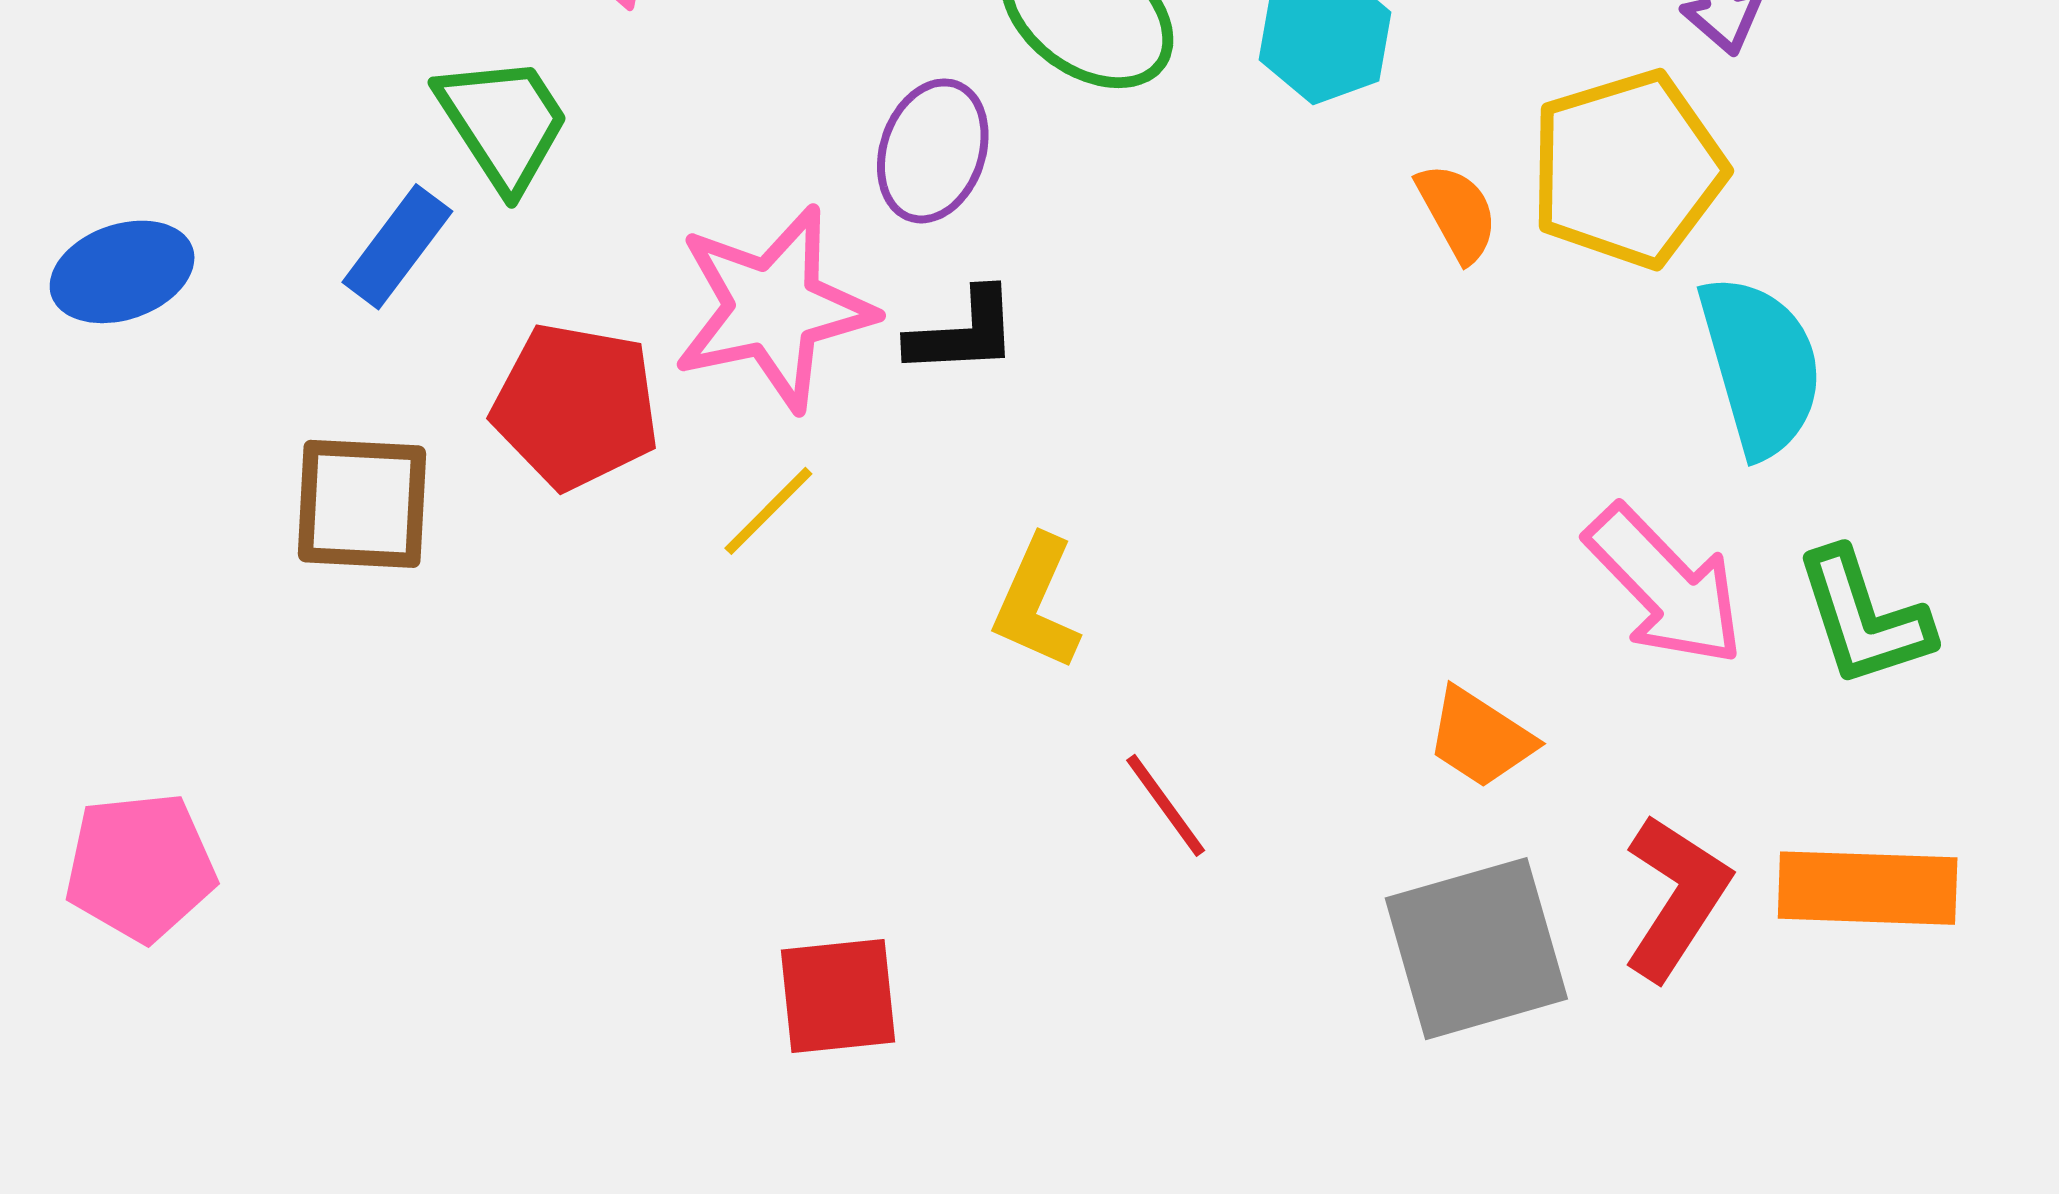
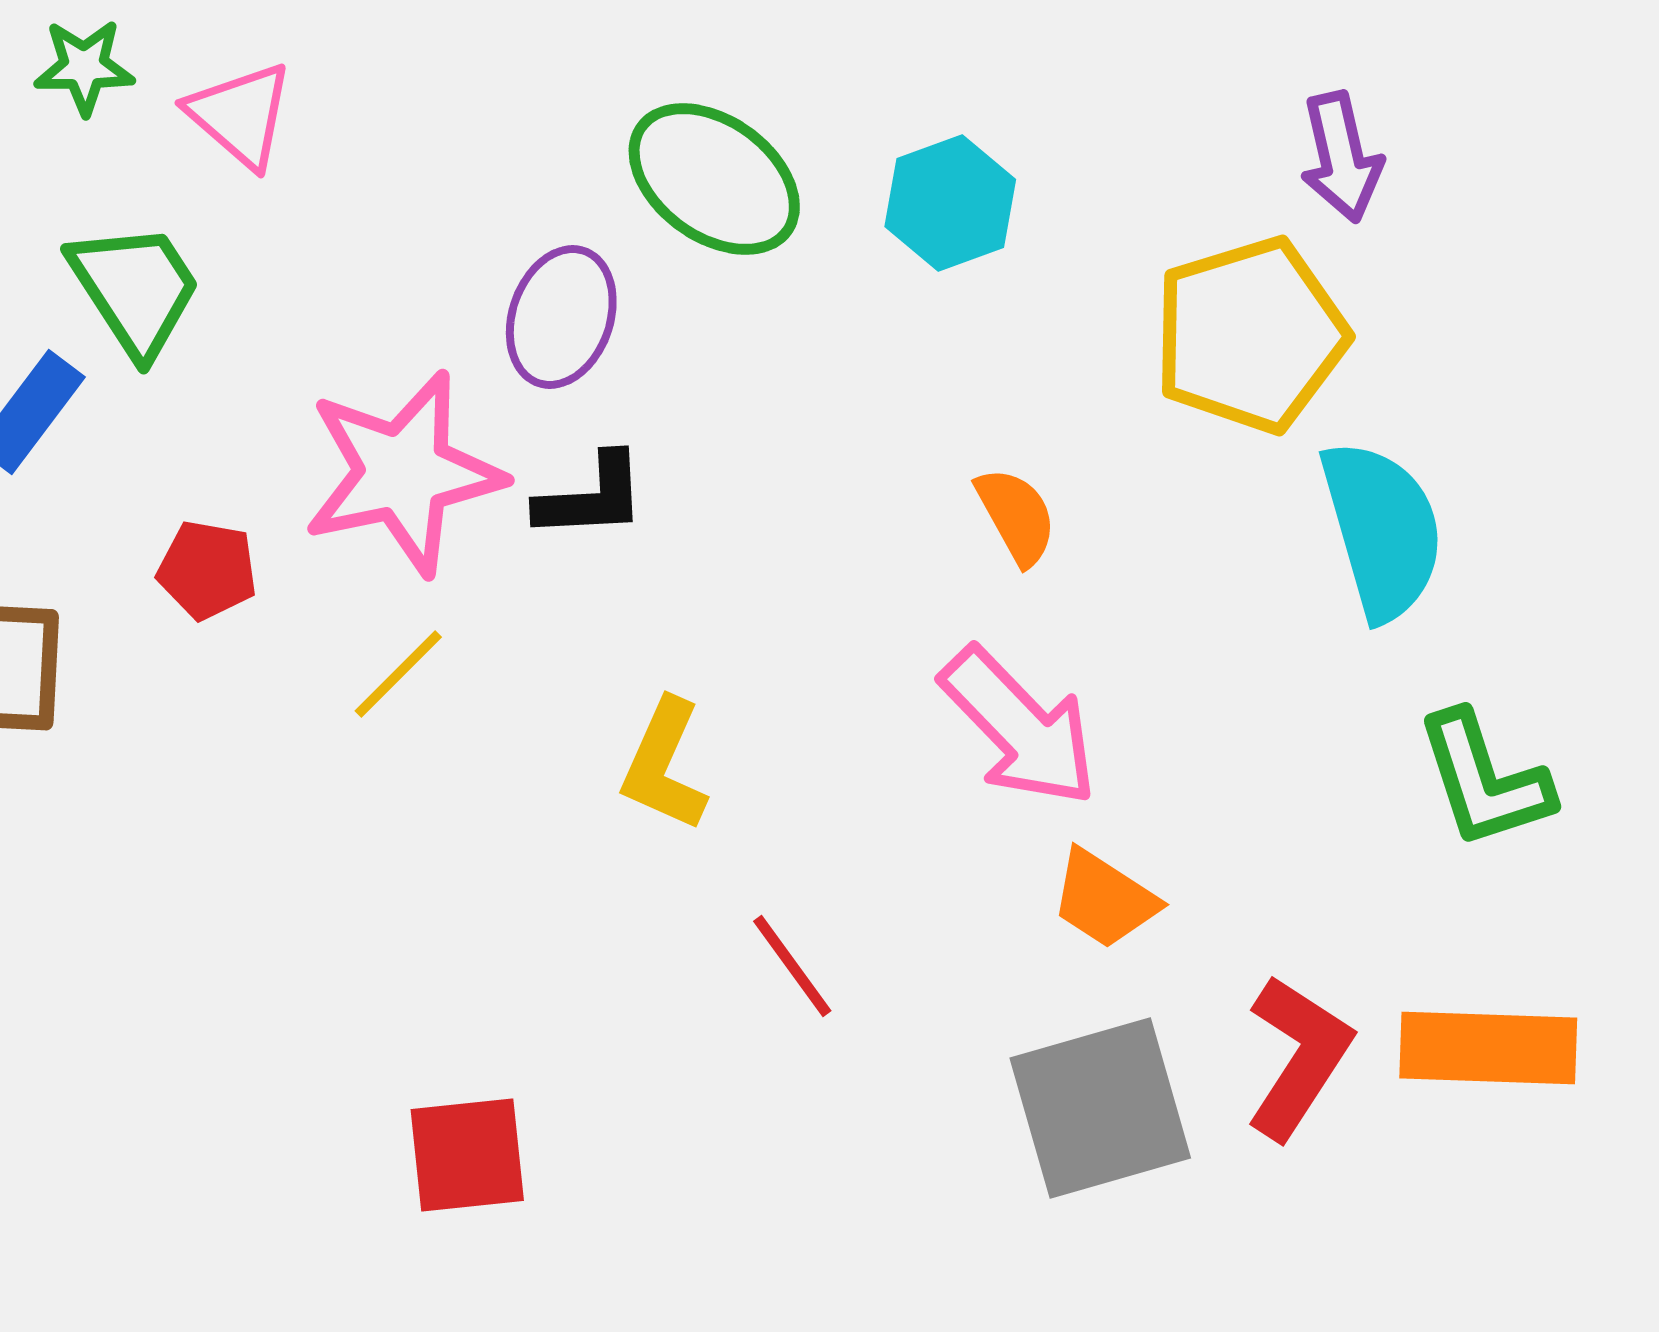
orange semicircle: (1457, 212) -> (1016, 516), moved
red pentagon: (576, 406) -> (207, 570), size x0.6
pink arrow: (1665, 586) -> (1019, 727), moved

